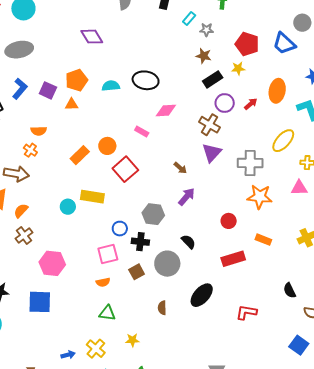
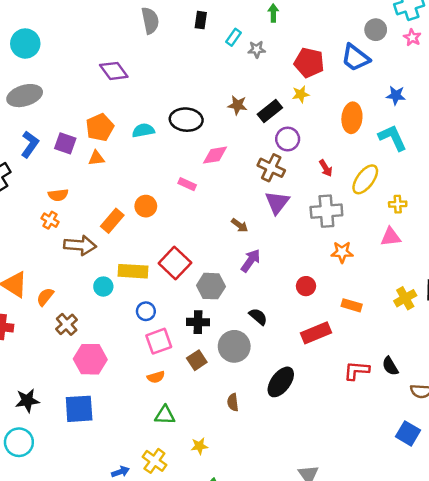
brown star: (204, 56) -> (237, 105), moved
red arrow: (251, 104) -> (326, 168), moved, turned 104
red square: (125, 169) -> (175, 263), moved
brown arrow: (16, 174) -> (80, 245), moved
orange star: (260, 197) -> (342, 252), size x0.7
blue circle: (120, 229) -> (146, 311), moved
brown cross: (24, 236) -> (67, 324), moved
red L-shape: (246, 312) -> (357, 371), moved

